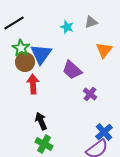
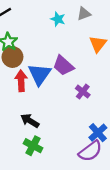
blue triangle: (41, 54) -> (40, 74), moved
black arrow: (41, 121) -> (30, 121), turned -36

